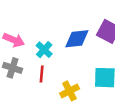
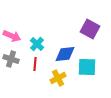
blue diamond: (77, 39) -> (65, 54), moved

